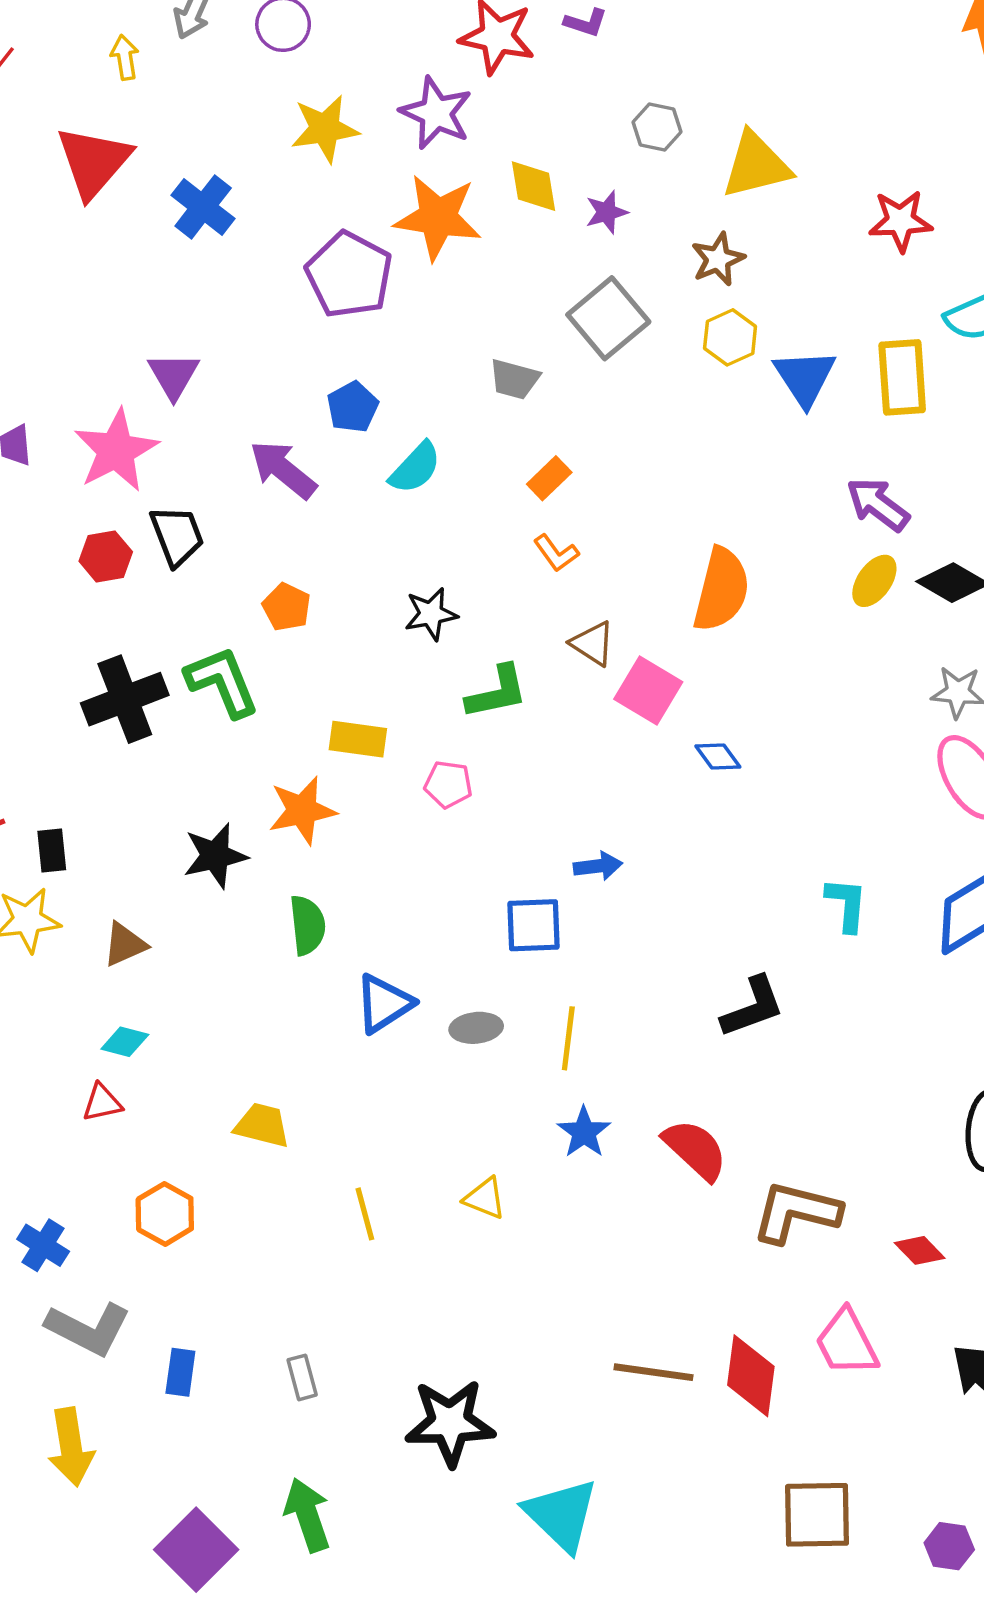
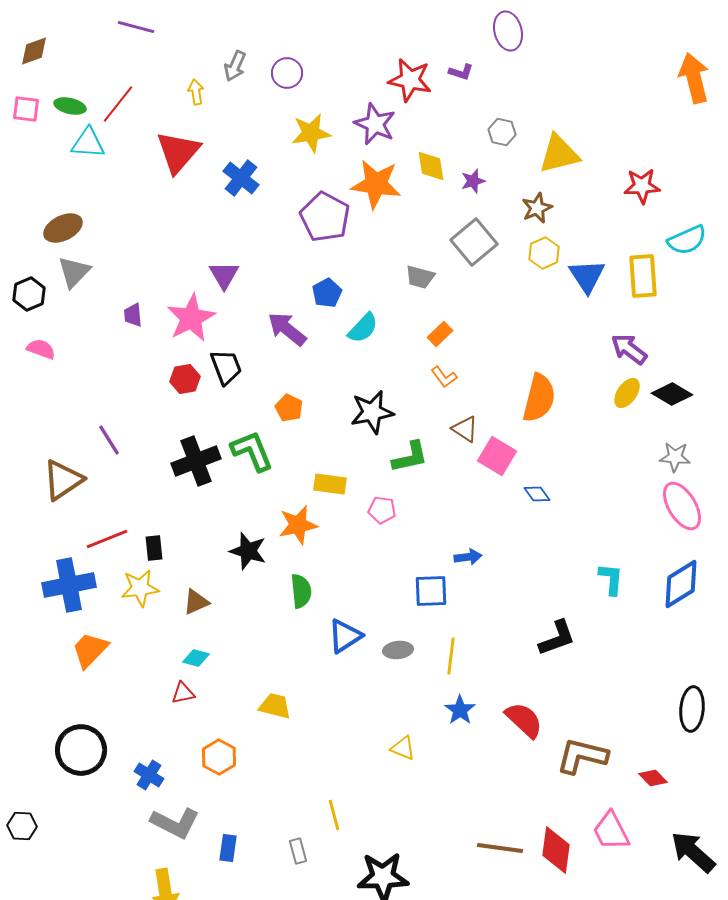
black star: (431, 614) -> (372, 412), size x1.4
black star: (215, 856) -> (248, 551), turned 30
yellow line: (365, 1214) -> (334, 815), moved

